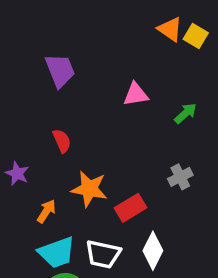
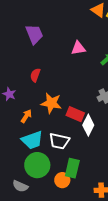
red semicircle: (62, 141) -> (35, 75), turned -136
red rectangle: (131, 208) -> (75, 114), turned 54
white diamond: (153, 251) -> (88, 125), moved

